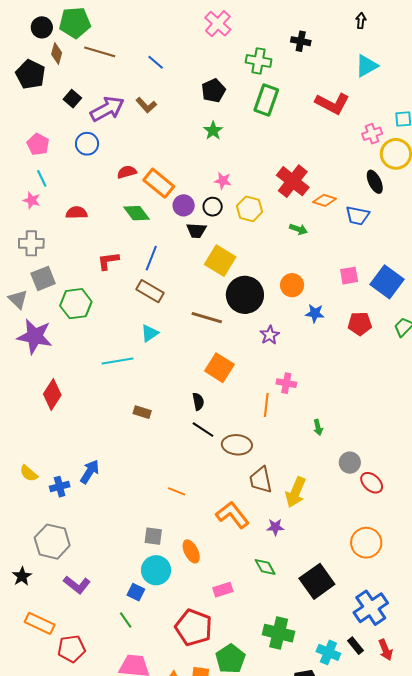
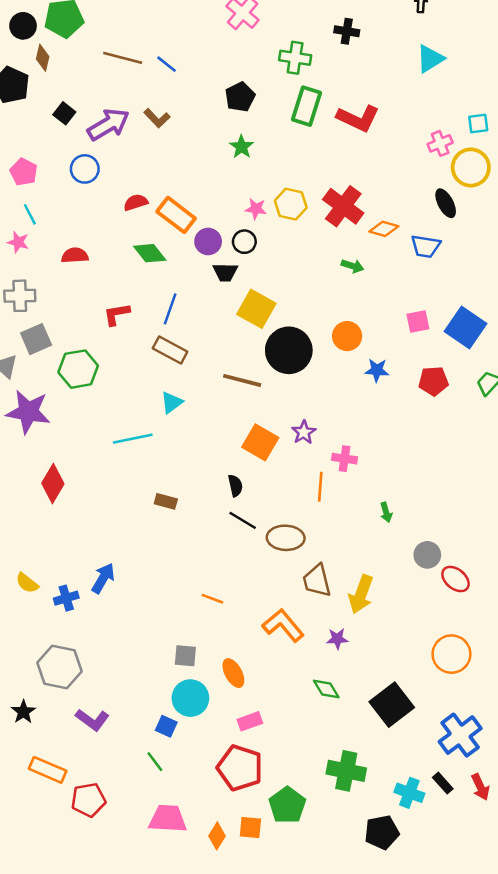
brown line: (100, 52) -> (123, 58), moved
red L-shape: (332, 103) -> (358, 118), moved
yellow hexagon: (250, 209) -> (291, 204), moved
purple star: (270, 335) -> (304, 432), moved
pink rectangle: (223, 590) -> (250, 721), moved

